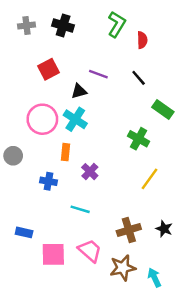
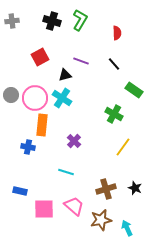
green L-shape: (117, 24) -> (80, 20), moved
gray cross: (27, 25) -> (12, 21), moved
orange rectangle: (65, 152) -> (42, 125), moved, size x1.5
gray circle: (13, 156) -> (11, 95), moved
blue cross: (48, 181) -> (28, 147), moved

